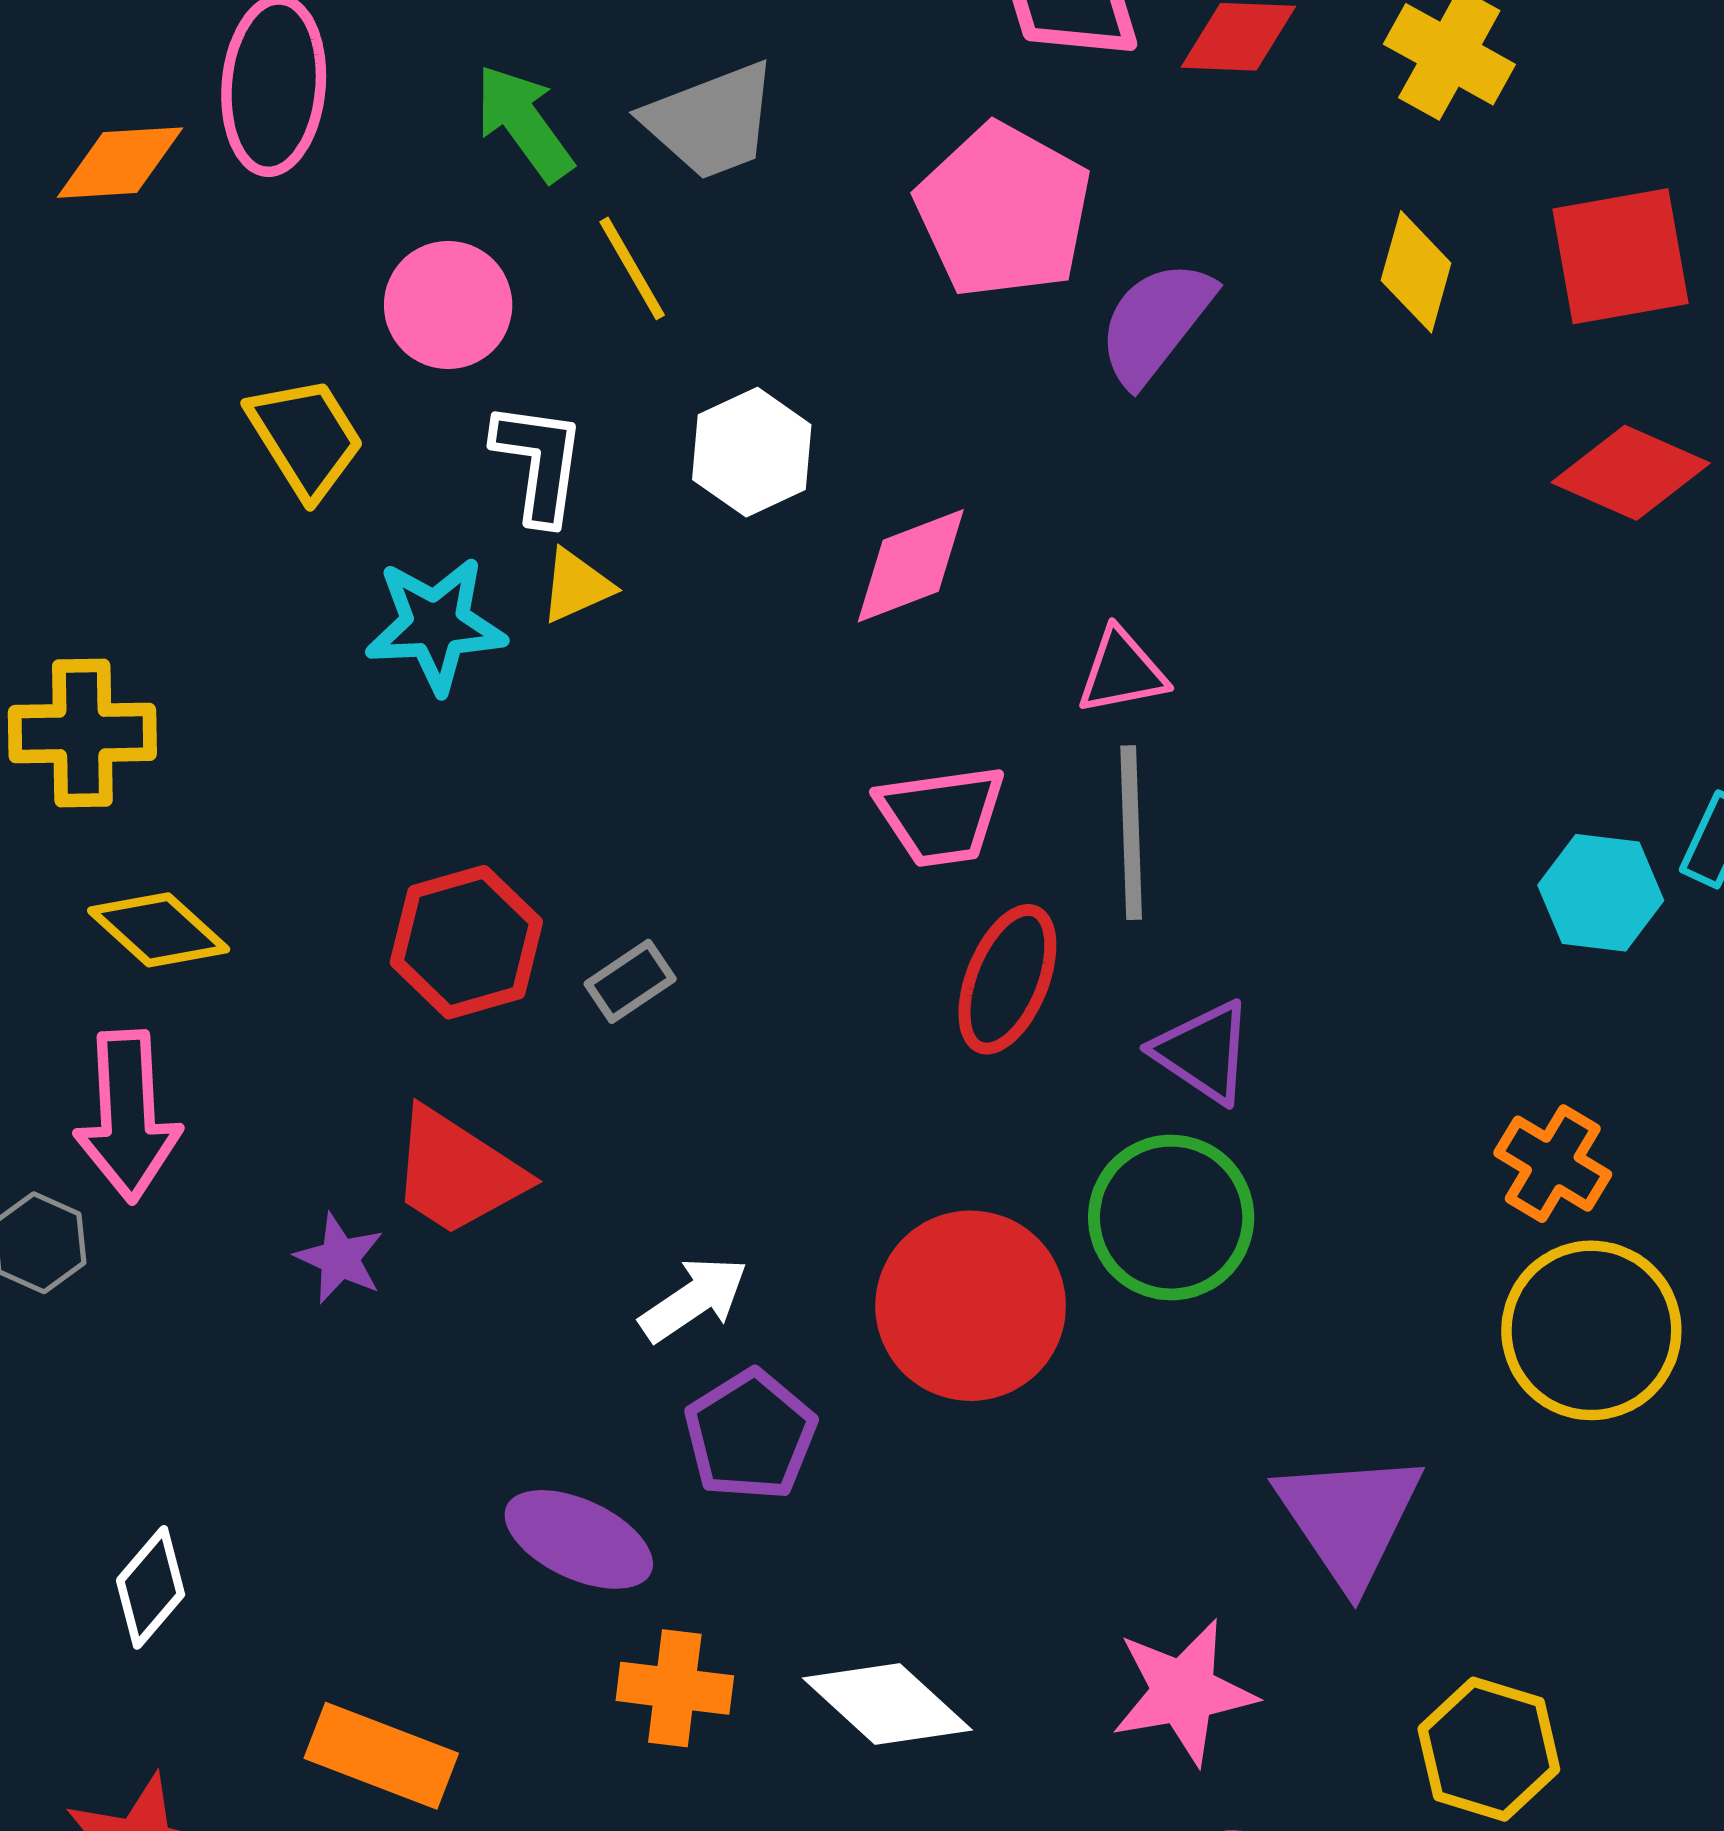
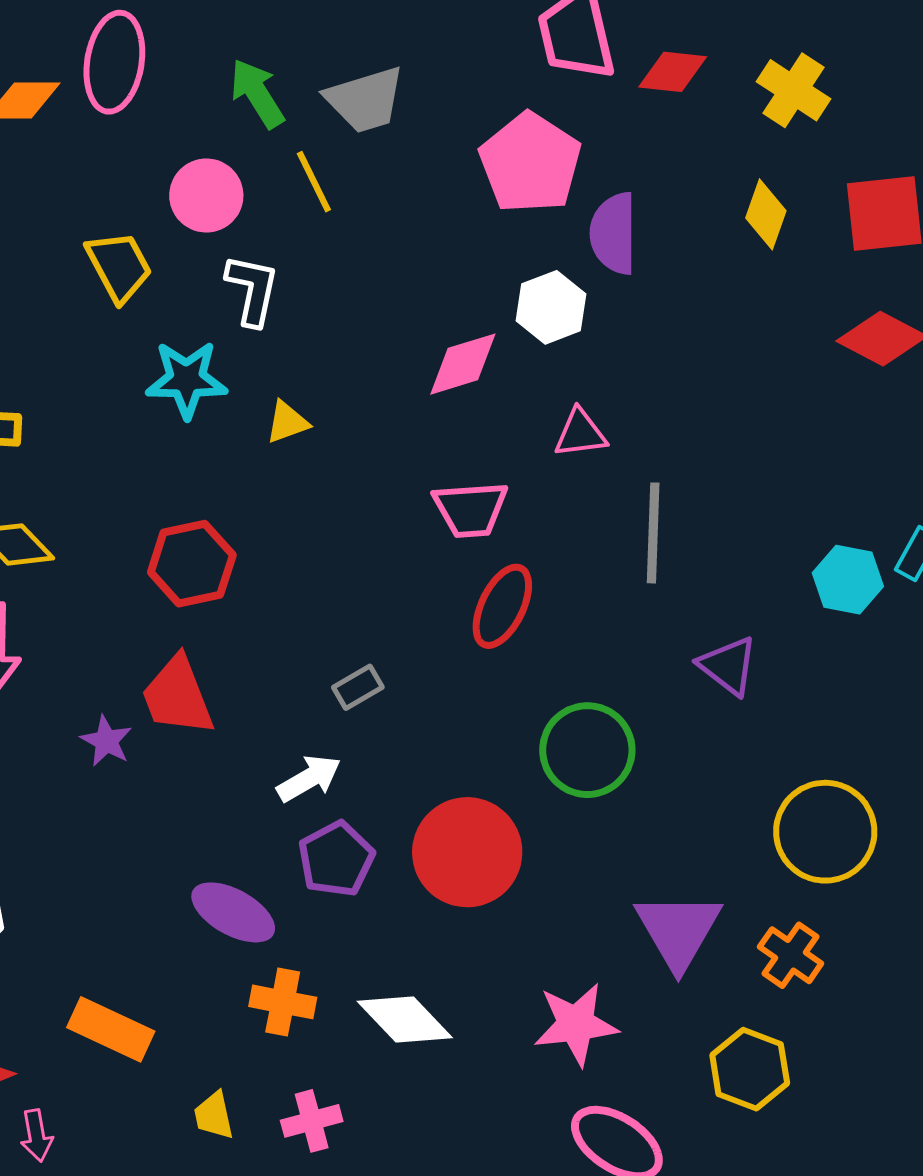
purple semicircle: (1156, 323) -> (614, 233), turned -42
white hexagon: (752, 452) -> (551, 307), moved
yellow triangle: (576, 586) -> (287, 422), moved
gray line: (1131, 833) -> (653, 533), moved
gray rectangle: (630, 981) -> (358, 687), moved
purple triangle: (1203, 1052) -> (728, 666), moved
orange cross: (1553, 1164) -> (791, 955), moved
red trapezoid: (457, 1172) -> (177, 696), turned 32
red circle: (971, 1306) -> (467, 852), moved

